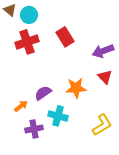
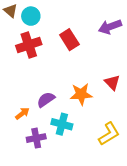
purple arrow: (103, 51) -> (110, 27), moved

